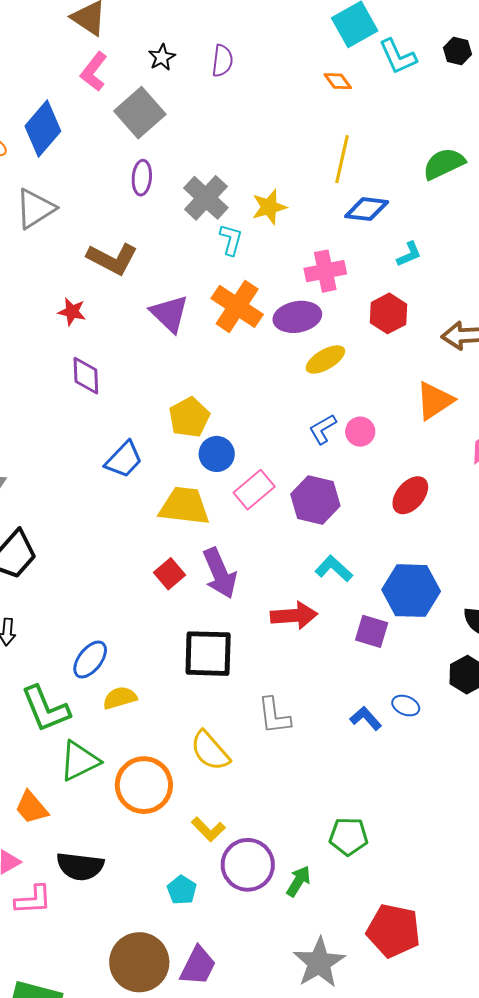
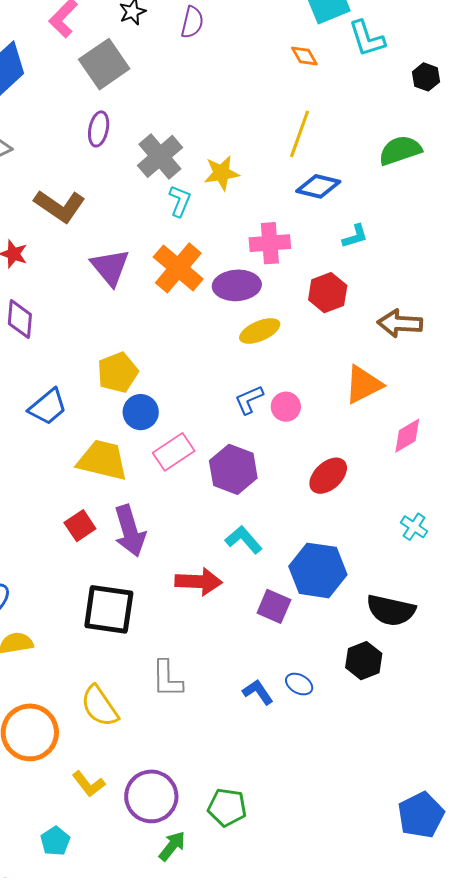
black hexagon: (457, 51) -> (426, 77), moved
purple circle: (248, 865) -> (151, 796), moved

